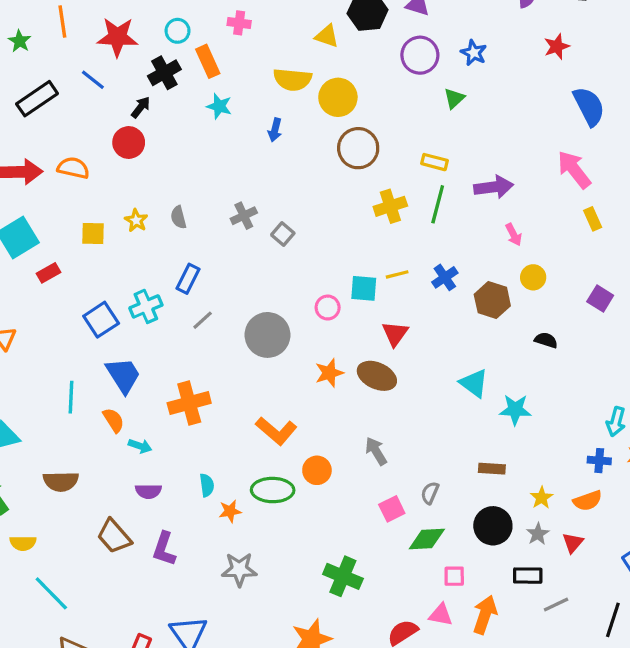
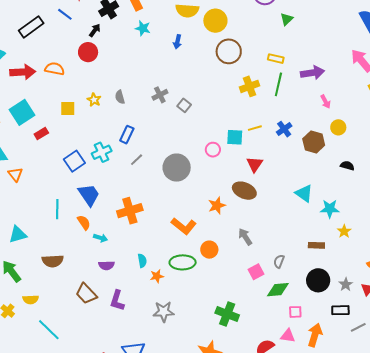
orange star: (329, 373) -> (217, 206), moved
yellow star: (542, 498) -> (344, 231), moved

